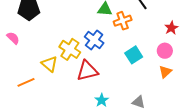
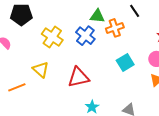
blue cross: (94, 40) -> (85, 36), moved
yellow cross: (70, 49) -> (52, 37), moved

